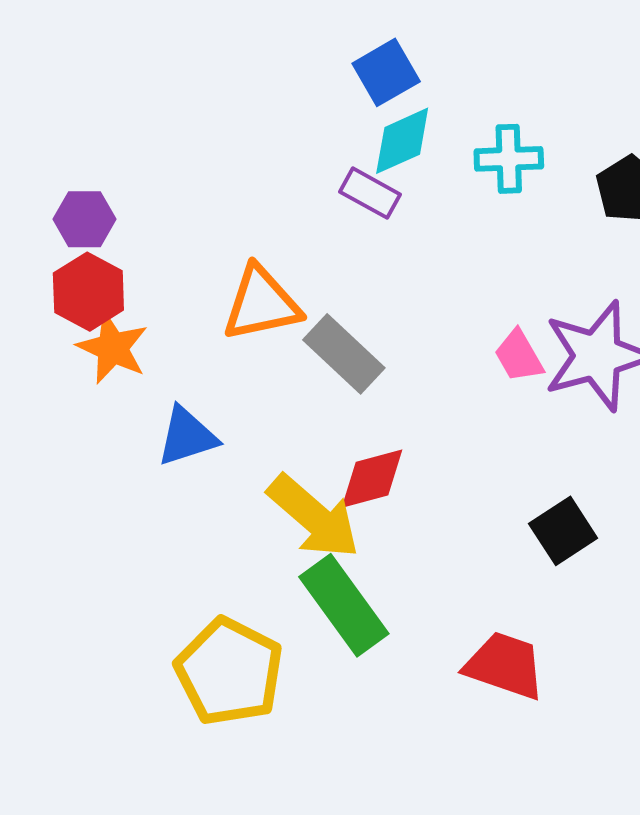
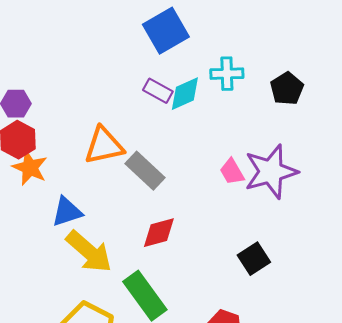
blue square: (386, 72) -> (166, 31), size x1.4
cyan diamond: (402, 141) -> (185, 94), moved
yellow arrow: (314, 517) -> (89, 252), moved

